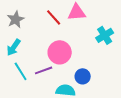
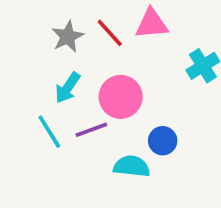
gray star: (16, 19) -> (68, 37), moved
cyan arrow: (14, 47) -> (68, 88), moved

